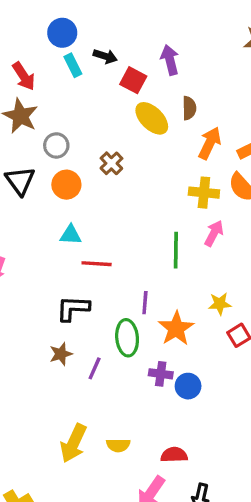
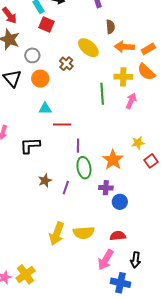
red square: (133, 80) -> (46, 25), moved
yellow ellipse: (152, 118) -> (88, 48), moved
orange arrow: (210, 143) -> (124, 47), turned -108
green line: (176, 250) -> (102, 94), moved
purple line: (145, 303) -> (78, 146), moved
black L-shape: (73, 308) -> (30, 145), moved
blue circle: (188, 386) -> (120, 202), moved
yellow semicircle: (118, 445) -> (84, 233), size x1.5

